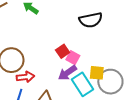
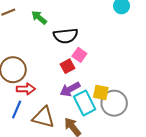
black semicircle: (91, 20) -> (66, 36), moved
pink square: (73, 58) -> (79, 55), moved

